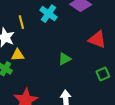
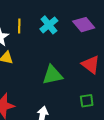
green triangle: (65, 59) -> (52, 75), size x1.5

